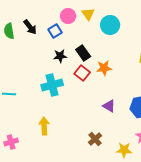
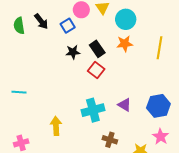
orange star: (104, 68) -> (125, 44), moved
cyan cross: (52, 85) -> (93, 110), moved
brown cross: (95, 139) -> (110, 140), turned -32

